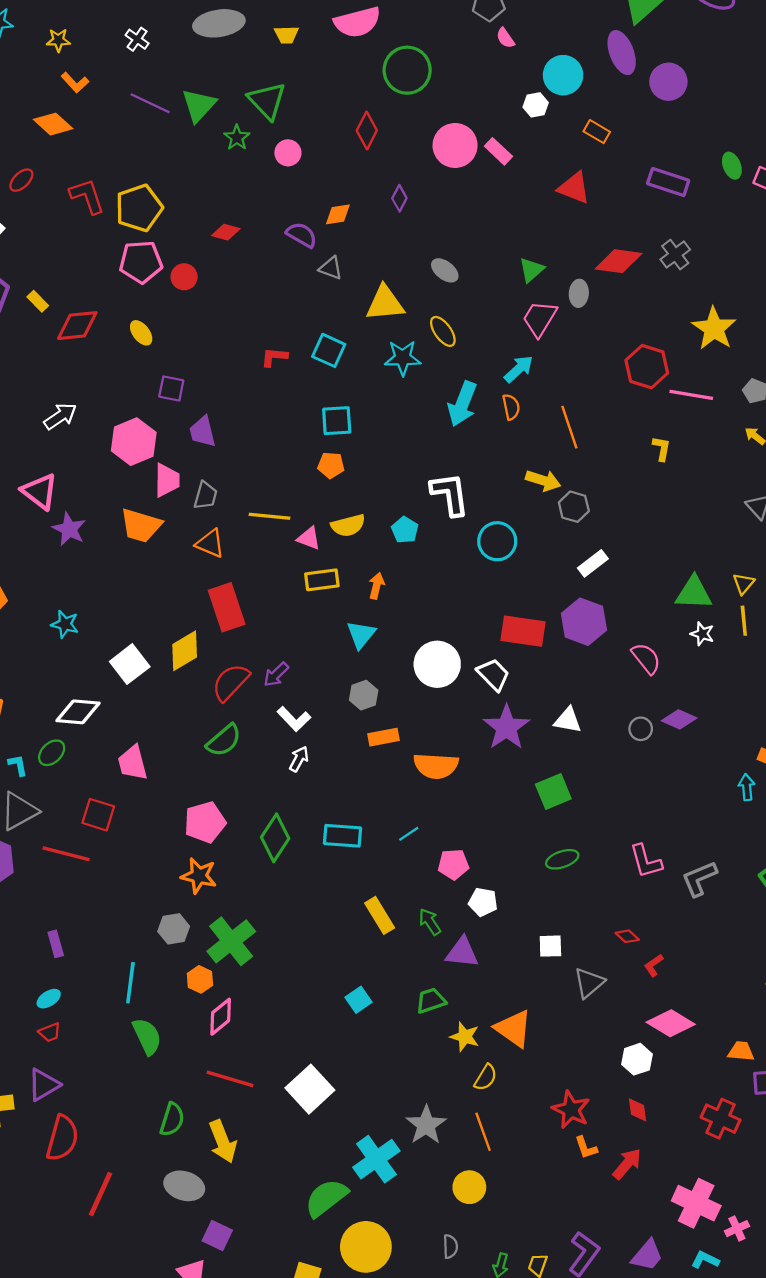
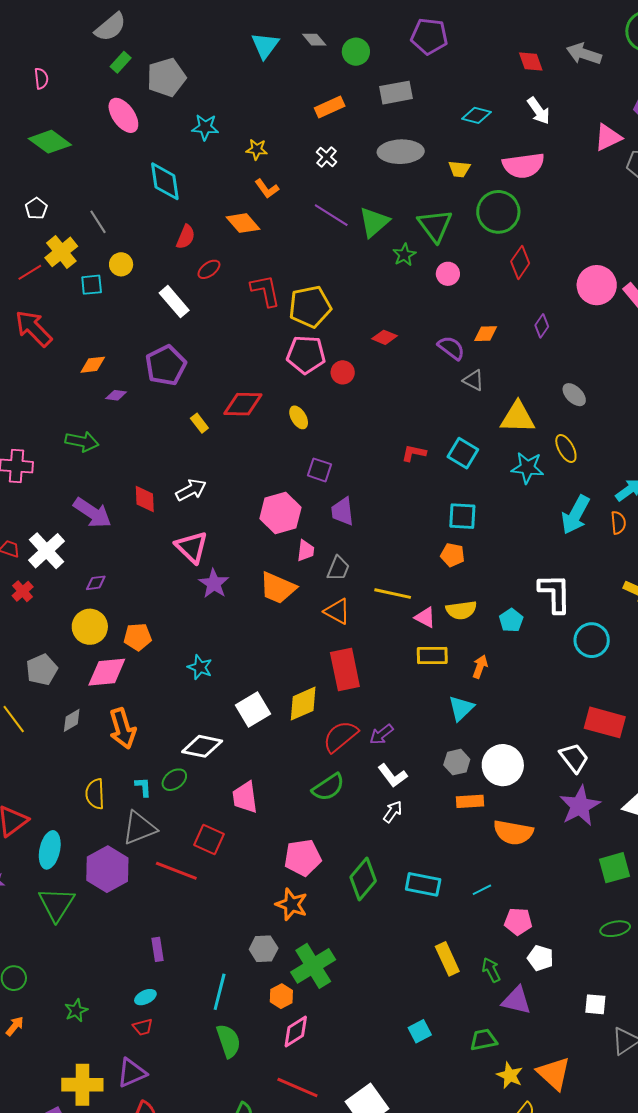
green circle: (407, 70) -> (498, 212), moved
yellow rectangle: (38, 301) -> (199, 423), moved
white arrow: (60, 416) -> (191, 490), moved
pink trapezoid: (167, 480) -> (306, 551), size x0.7
white circle: (437, 664) -> (503, 765), moved

